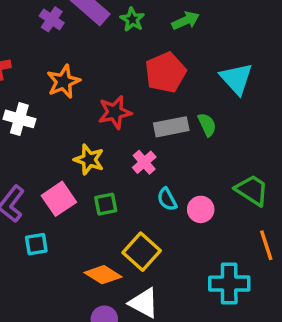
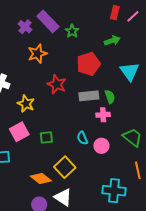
green arrow: (186, 21) -> (112, 41), moved
orange star: (64, 82) -> (37, 54), moved
red star: (115, 112) -> (57, 84), turned 30
yellow star: (89, 160) -> (26, 104), moved
pink cross: (144, 162) -> (103, 115), moved, turned 32

